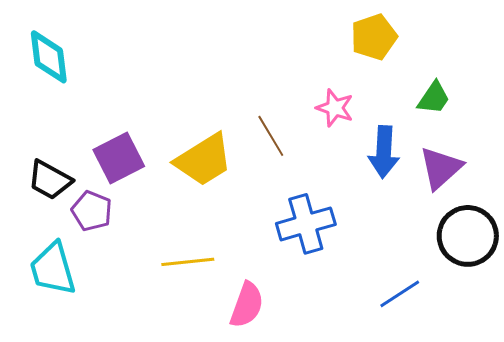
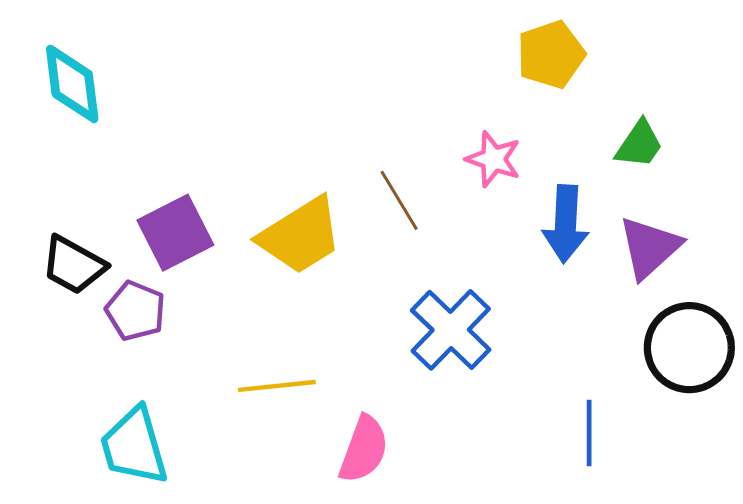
blue cross: (306, 224) -> (451, 330), turned -30
cyan trapezoid: (53, 269) -> (134, 446), moved
blue line: (400, 294) -> (589, 433), turned -57

